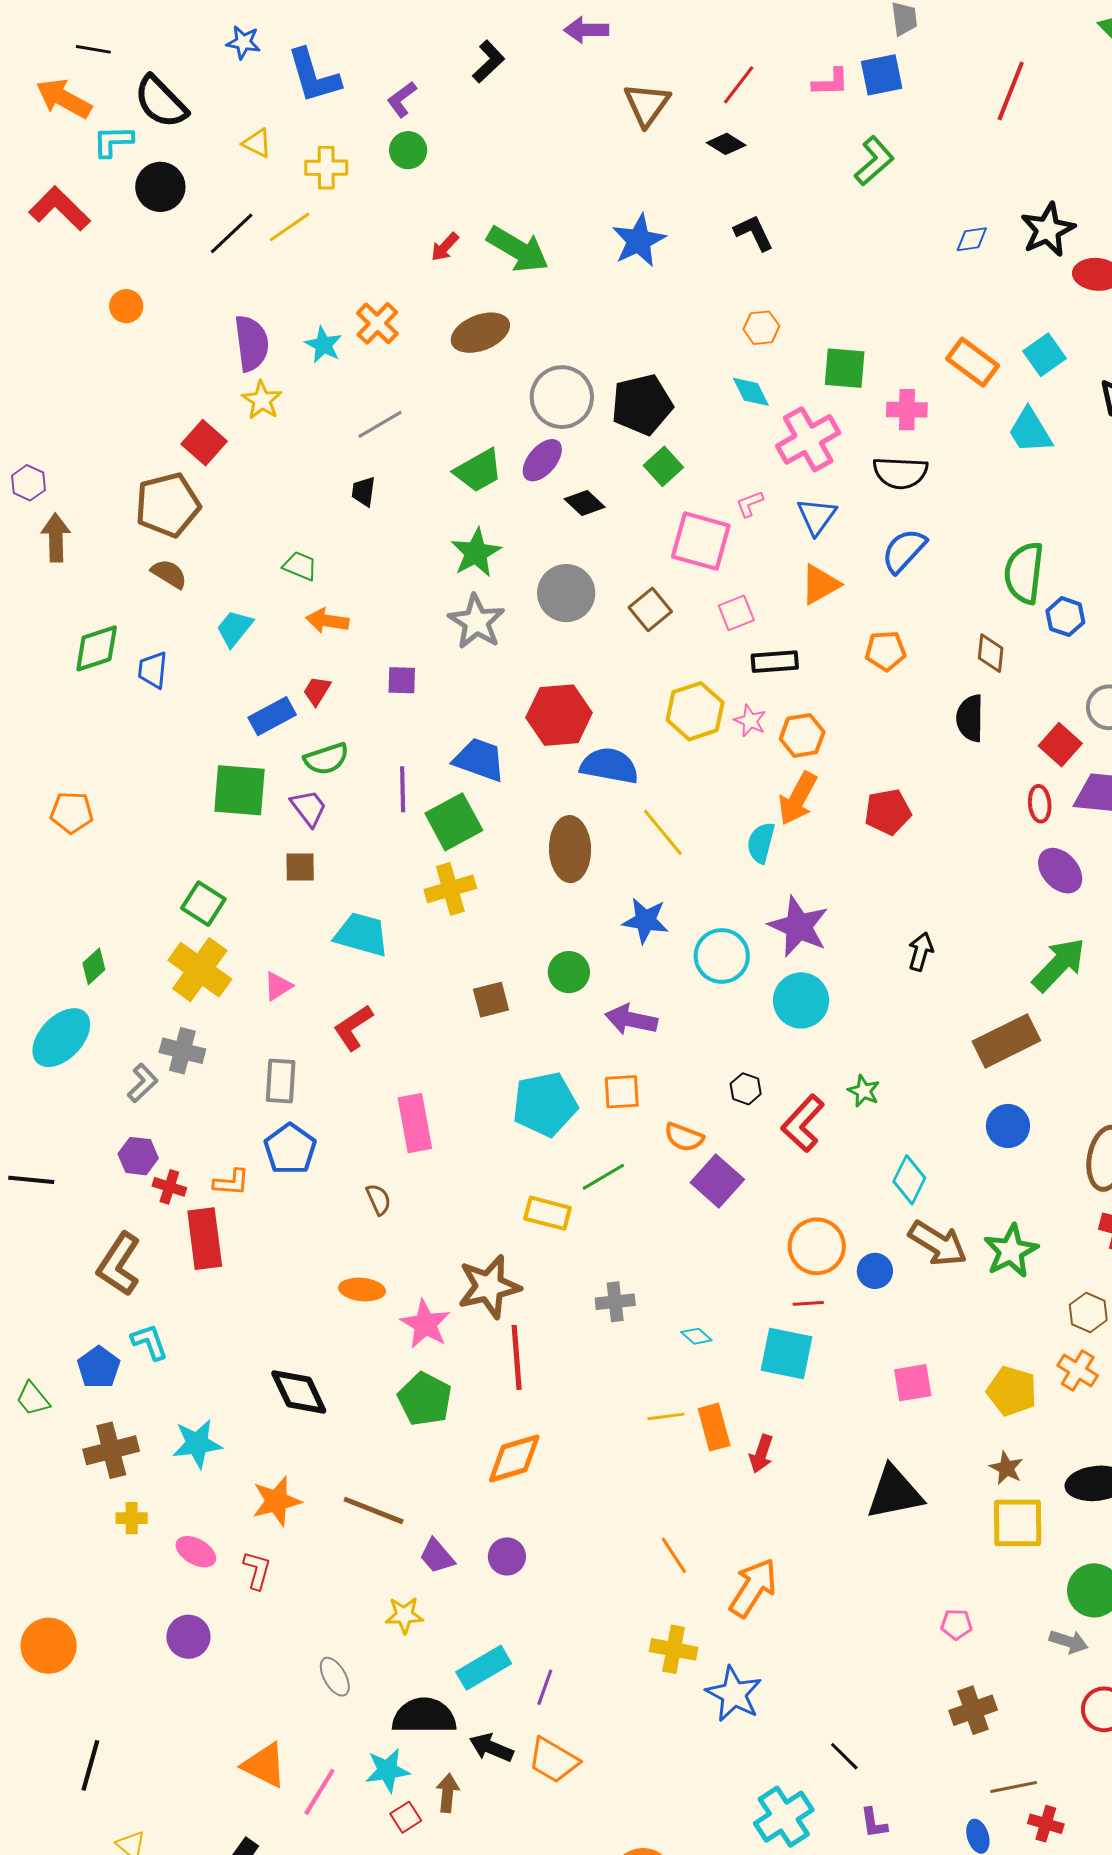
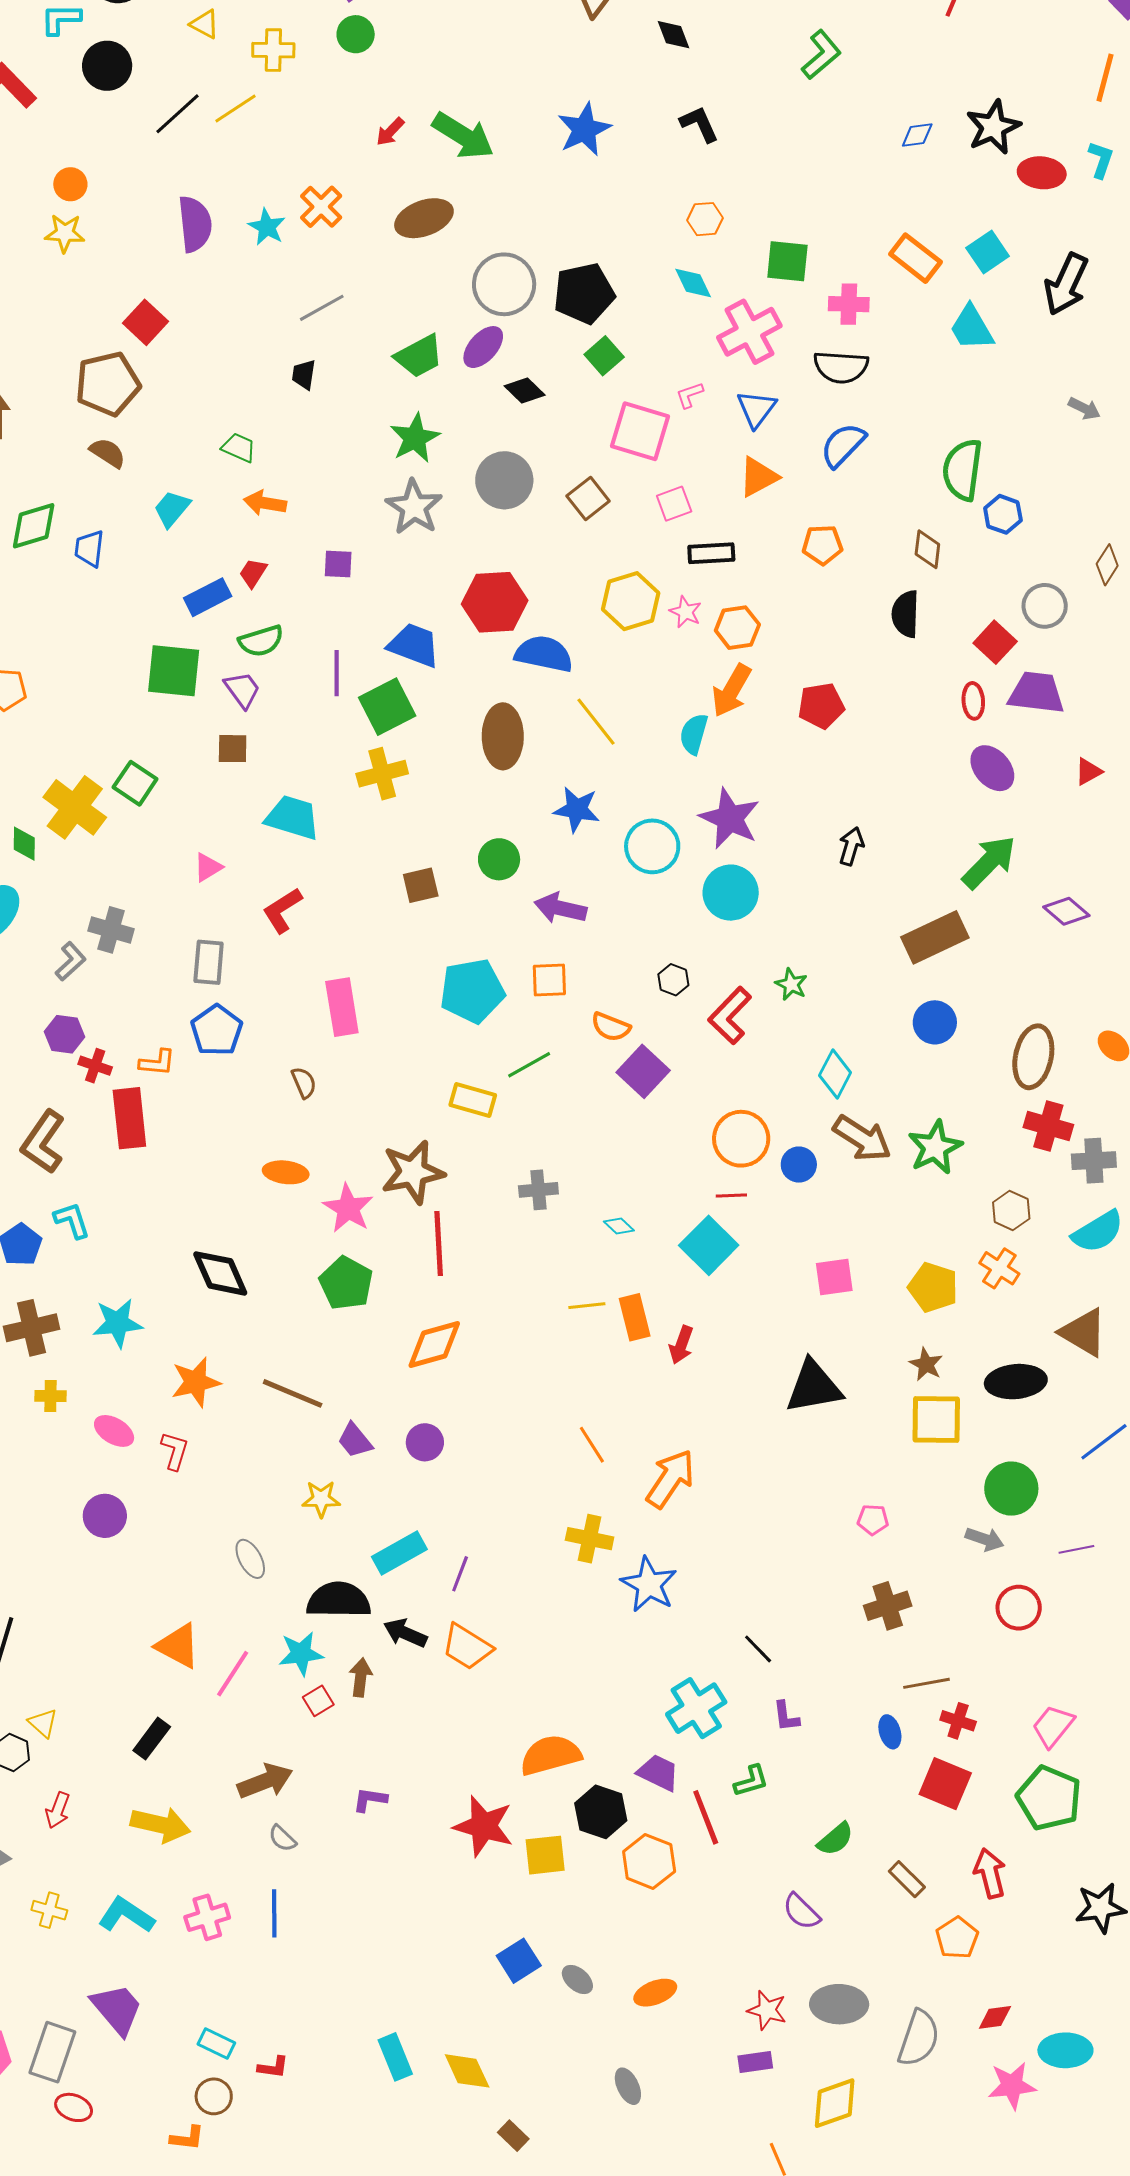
black diamond: (726, 144) -> (674, 35), turned 36
yellow star: (262, 400) -> (65, 233), moved, turned -30
green diamond: (94, 966) -> (24, 844), turned -48
yellow cross: (200, 970) -> (75, 807), moved
cyan square: (787, 1354) -> (709, 1245), turned 32

